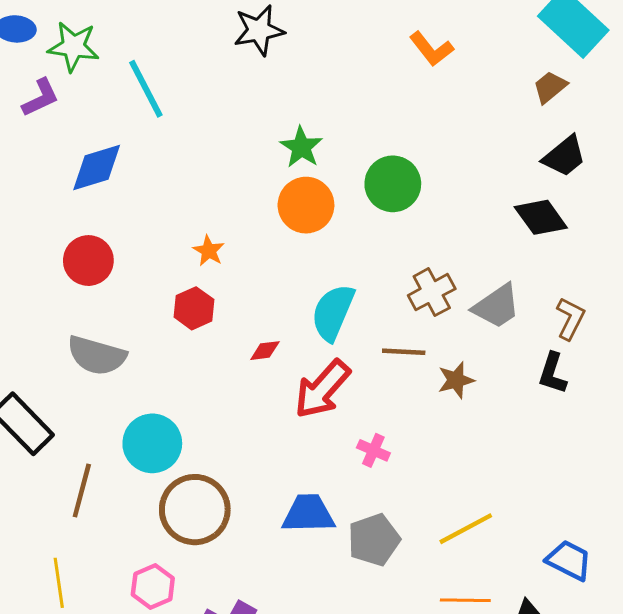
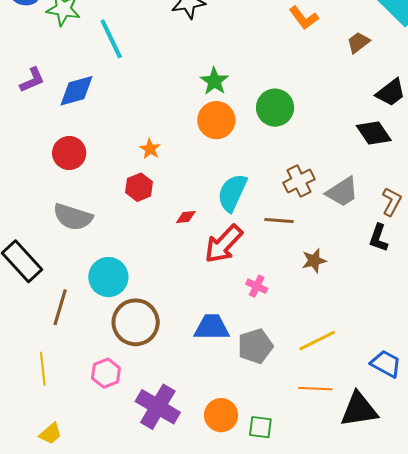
brown trapezoid: (550, 87) -> (358, 42), moved
purple L-shape: (40, 98) -> (32, 80), moved
brown star: (456, 380) -> (314, 261), moved

